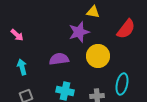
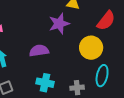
yellow circle: (98, 56) -> (91, 48), moved

